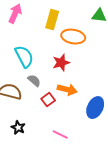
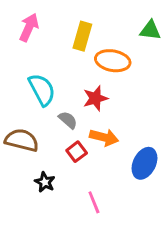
gray semicircle: (34, 81) -> (68, 120), moved
black star: (18, 128) -> (45, 182), moved
pink line: (60, 135) -> (94, 202), turned 42

